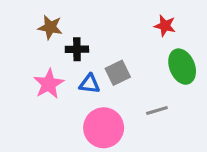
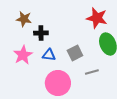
red star: (165, 26) -> (97, 18), size x1.5
gray square: (118, 73) -> (75, 53), moved

